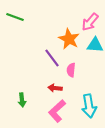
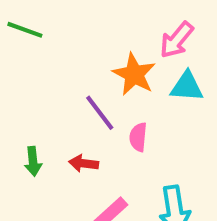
red arrow: (55, 88) -> (84, 163), moved
green arrow: (22, 100) -> (33, 161), moved

